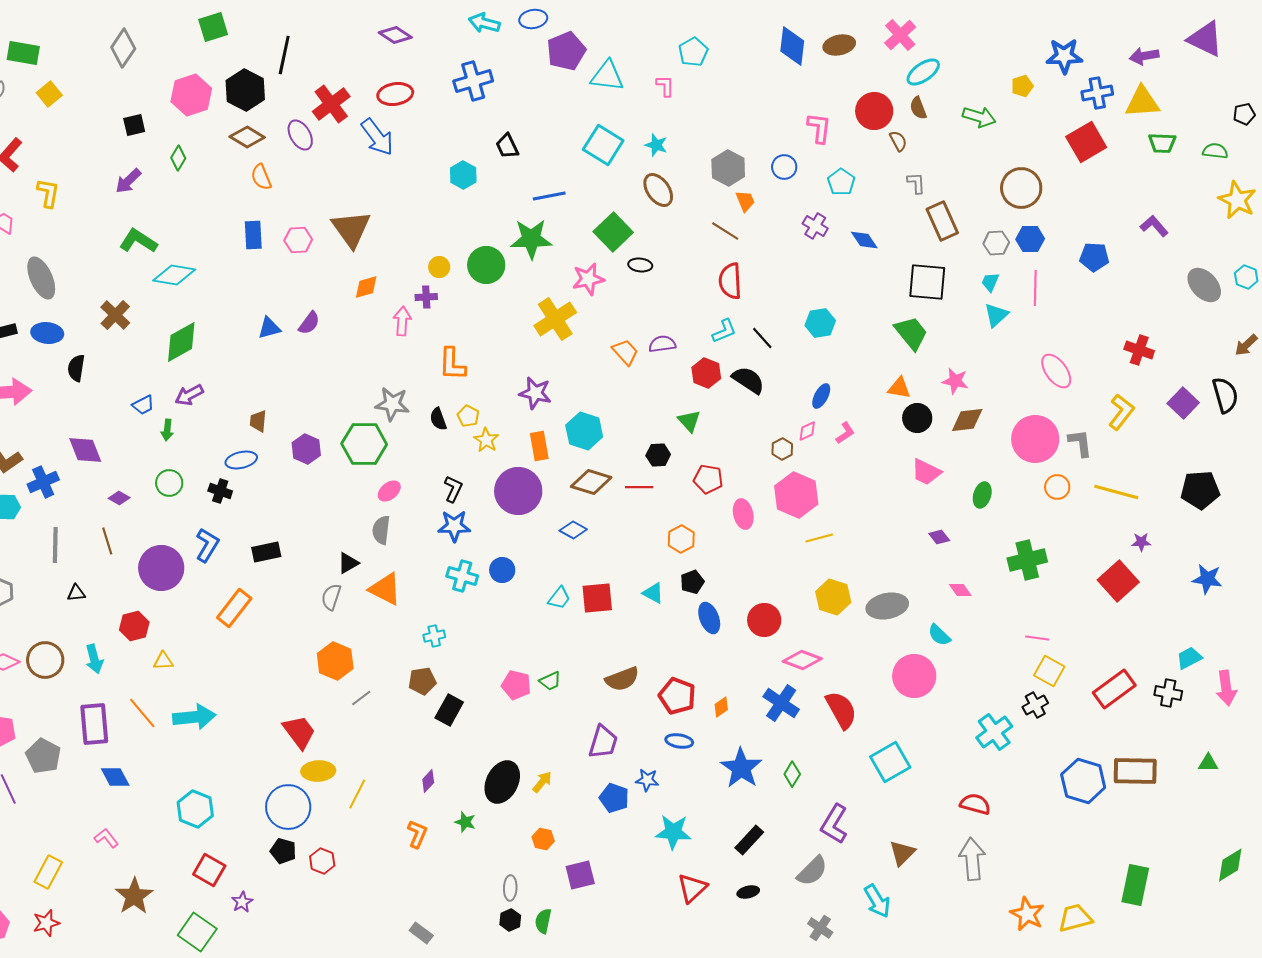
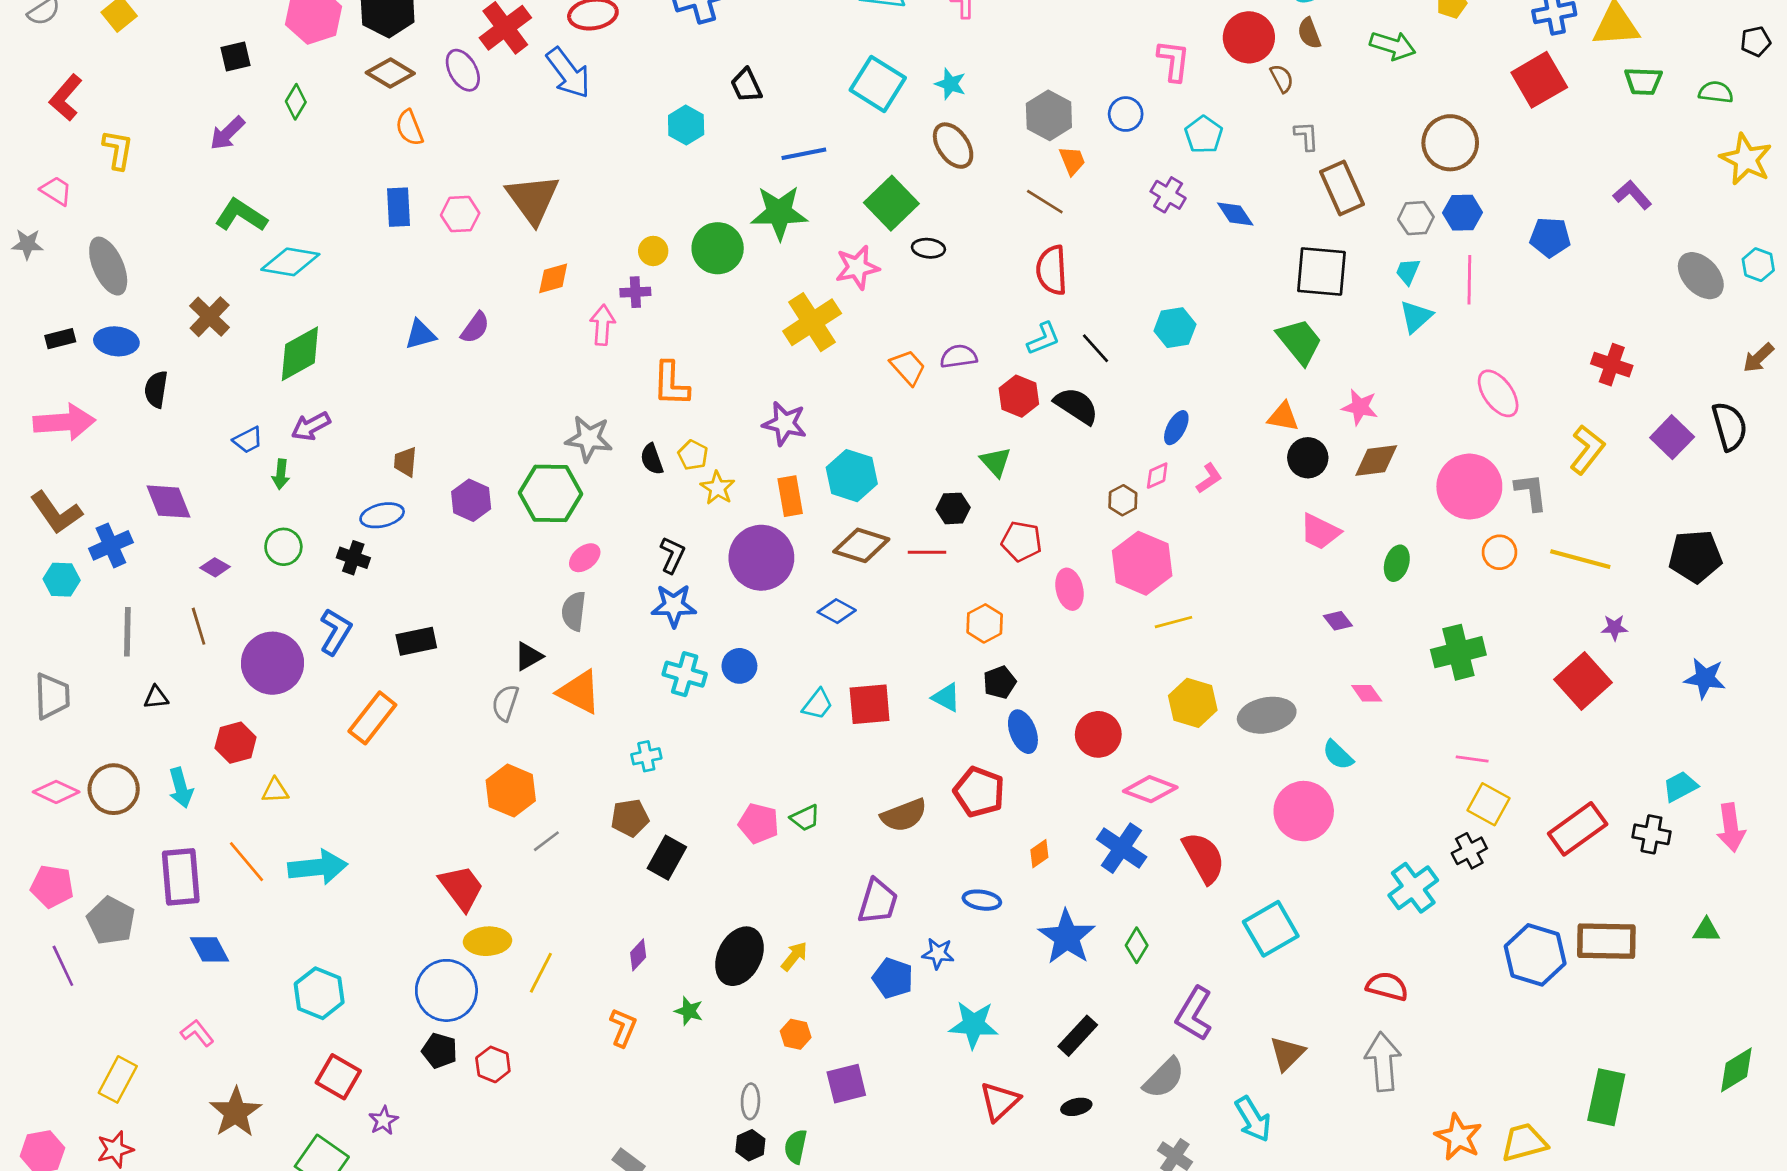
red pentagon: (677, 696) -> (979, 792), moved

